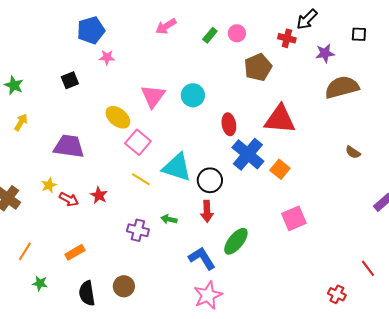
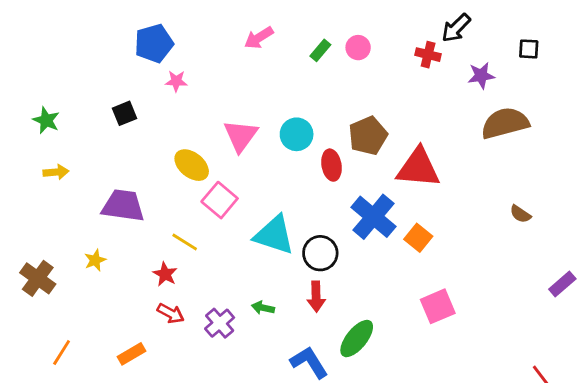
brown pentagon: (258, 67) -> (368, 136), moved
yellow arrow: (21, 122) -> (56, 172), turned 54
red ellipse: (229, 124) -> (332, 165), moved
yellow line: (141, 179) -> (185, 242), moved
red arrow: (69, 199) -> (171, 313), moved
purple cross: (138, 230) -> (220, 323), turned 35

